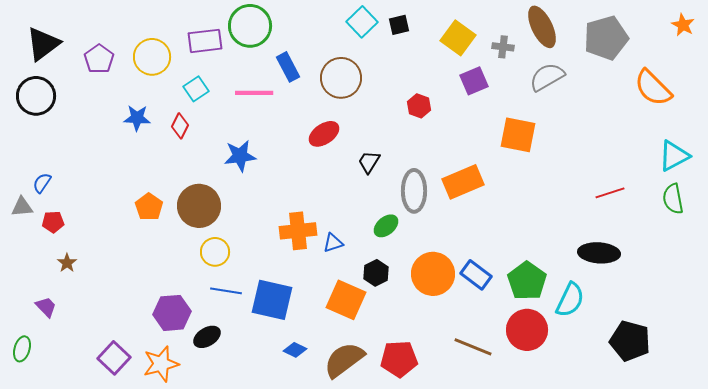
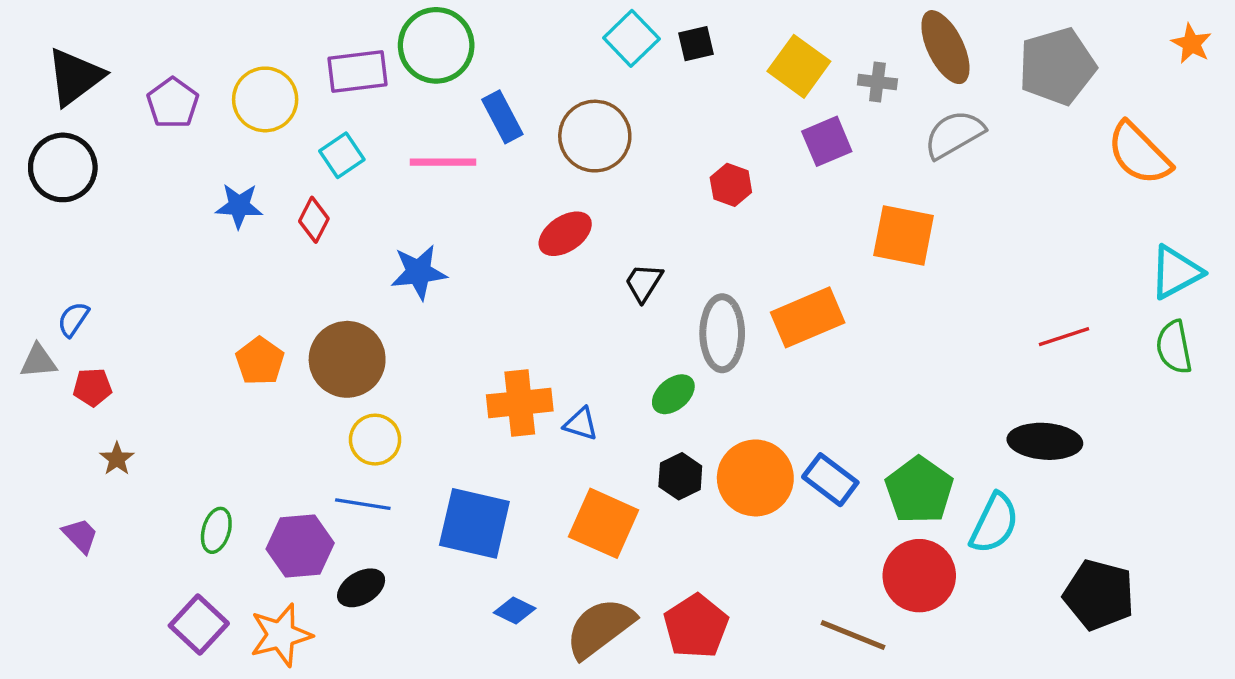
blue triangle: (333, 243) -> (581, 424), turned 35
black hexagon: (376, 273) -> (680, 476), moved
blue line: (226, 291) -> (363, 504), moved
brown line: (473, 347) -> (853, 635), moved
green ellipse: (22, 349) -> (216, 530), moved
red pentagon: (399, 359) -> (696, 626), turned -30

